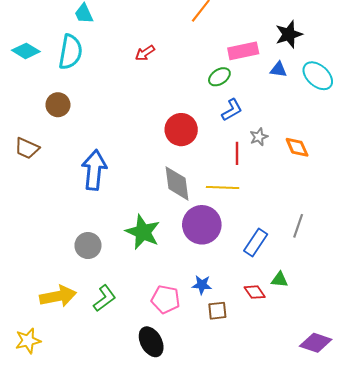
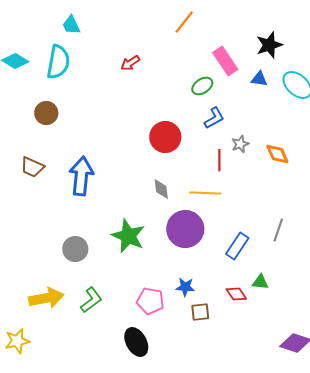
pink rectangle: (243, 51) -> (225, 61), turned 68
brown trapezoid: (27, 148) -> (32, 167), moved
gray diamond: (177, 183) -> (161, 189), size x0.6

